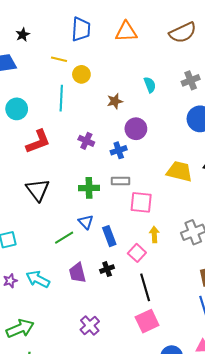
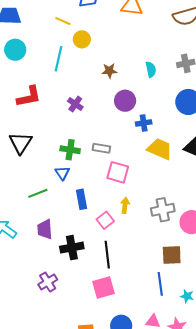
cyan semicircle: (150, 85) -> (151, 69), moved
cyan circle: (17, 109) -> (15, 50), moved
blue cross: (119, 150) -> (144, 123), moved
blue triangle: (86, 222) -> (62, 173), moved
black cross: (107, 269) -> (72, 248), moved, size x1.6

